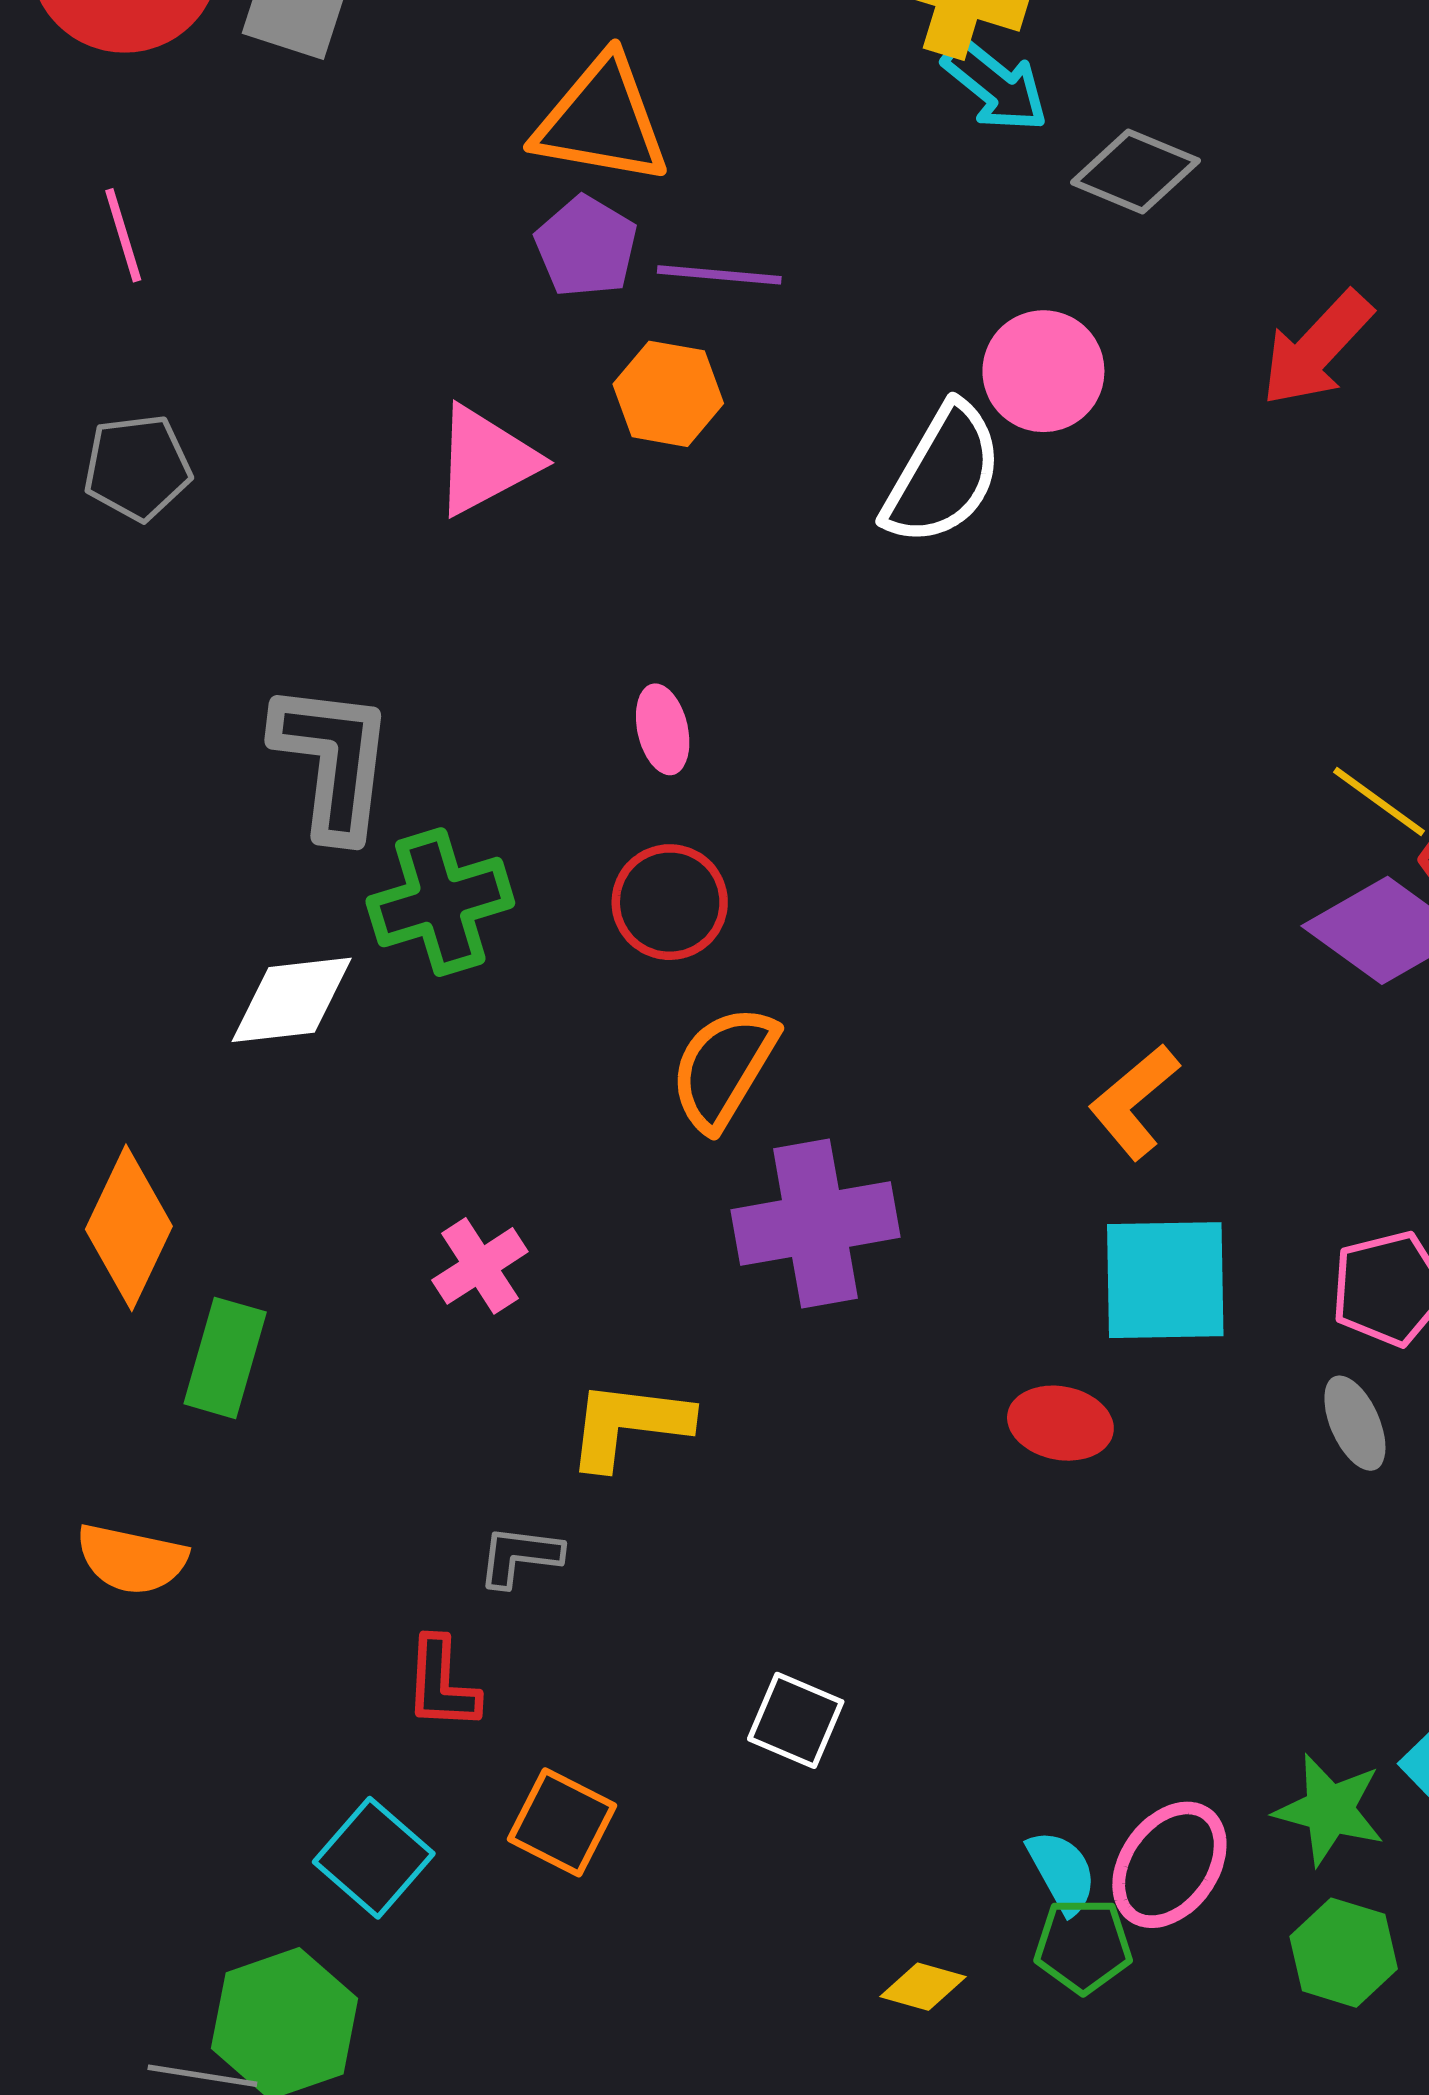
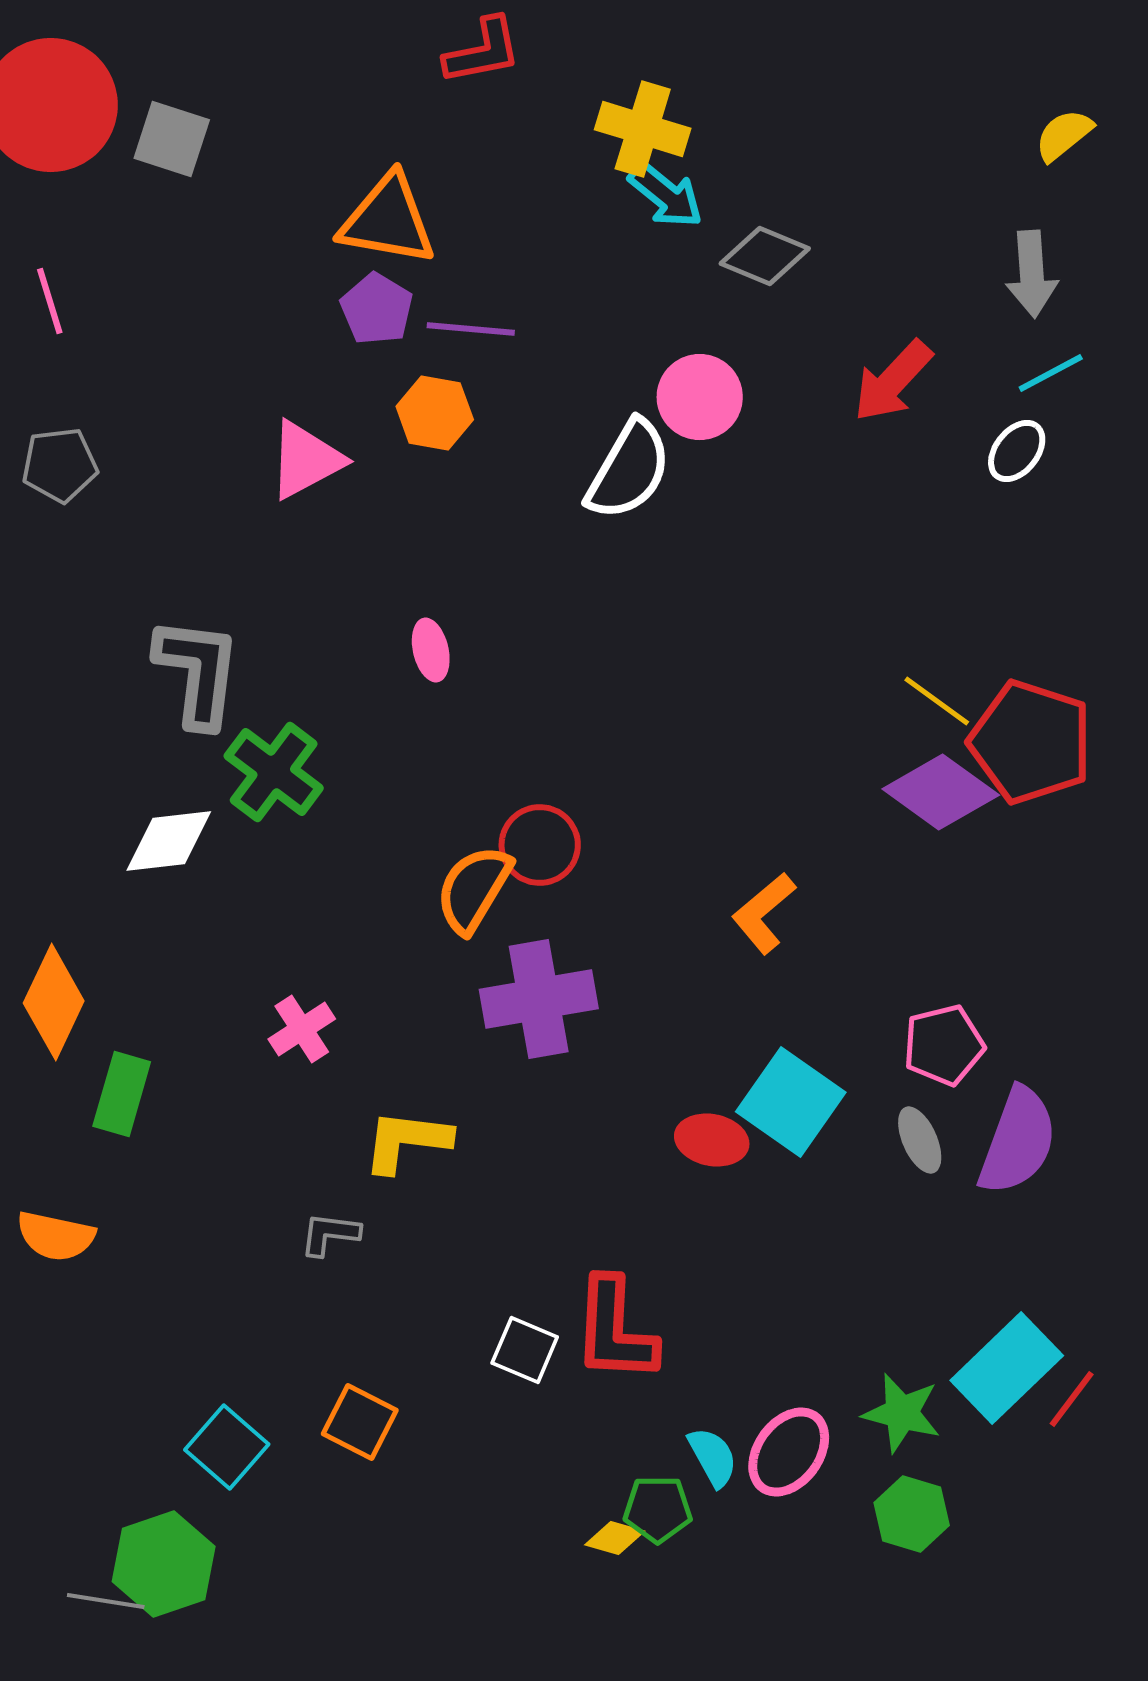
green cross: (440, 902) -> (274, 772), turned -36
red circle: (670, 902) -> (540, 845), moved
cyan square: (1165, 1280) -> (791, 1102), moved, turned 36
red L-shape: (442, 1684) -> (615, 1330), moved, size x1.6
green pentagon: (1083, 1946) -> (658, 1509), moved

